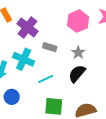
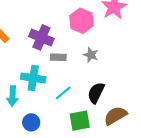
purple cross: (27, 27) -> (41, 37), moved
black semicircle: (77, 74) -> (96, 93), moved

